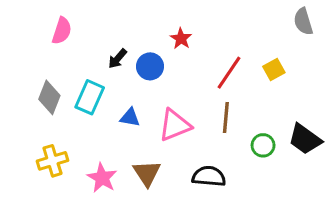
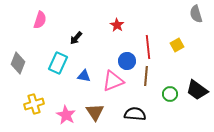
blue circle: (150, 66) -> (127, 61), moved
red line: (229, 73) -> (148, 47), turned -40
gray diamond: (49, 97) -> (18, 63), moved

